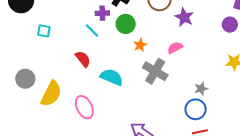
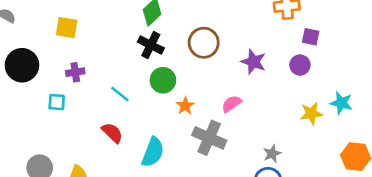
purple cross: (102, 13) -> (75, 72), moved
purple star: (184, 17) -> (253, 62), moved
cyan semicircle: (112, 77) -> (153, 152), turned 95

